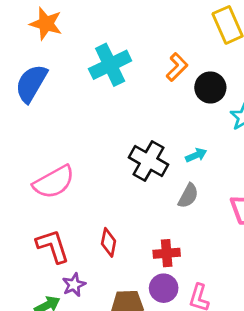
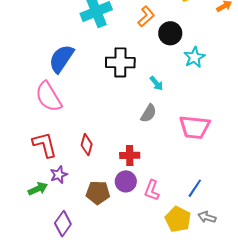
blue semicircle: (31, 83) -> (61, 59), moved
cyan arrow: (196, 155) -> (156, 83), turned 70
black cross: (149, 161) -> (120, 62), moved, turned -32
pink semicircle: (54, 182) -> (48, 97), turned 84

